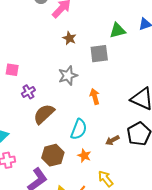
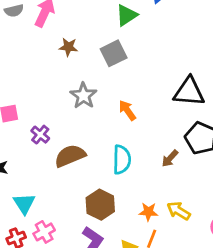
brown semicircle: (44, 114) -> (70, 156), turned 40
orange star: (84, 156) -> (148, 212), moved

